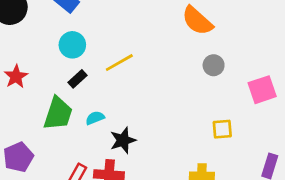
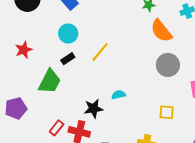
yellow line: (119, 63) -> (100, 52), turned -30
gray circle: (214, 65) -> (168, 65), size x1.5
cyan semicircle: (95, 118) -> (119, 95), moved

